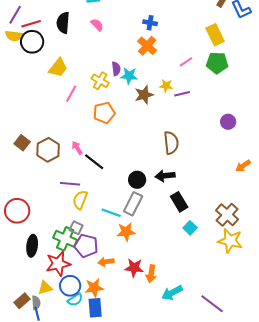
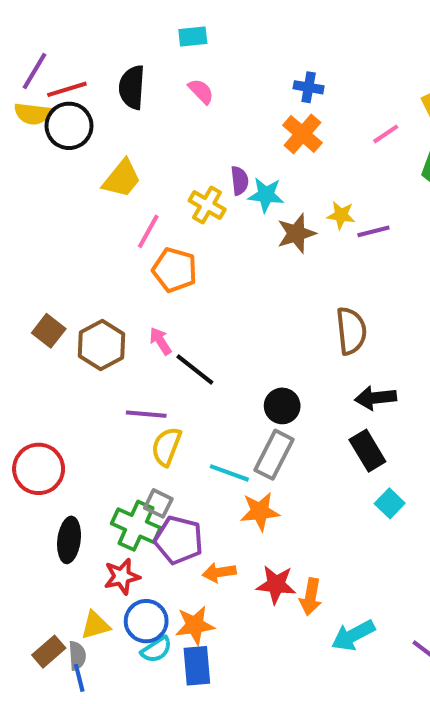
pink line: (186, 62) -> (386, 134), moved
orange pentagon: (104, 113) -> (175, 270), moved, turned 30
black arrow: (165, 176) -> (376, 398), moved
red star: (58, 264) -> (122, 576), size x0.7

